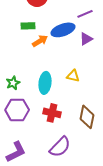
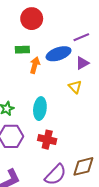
orange arrow: (40, 41) -> (35, 65), turned -42
yellow triangle: (73, 76) -> (75, 87), moved, turned 32
brown diamond: (87, 117) -> (83, 166), moved, turned 65

